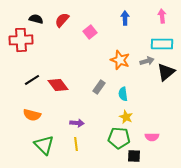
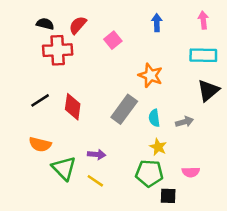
red cross: (21, 40) -> (58, 50), moved
gray arrow: (147, 61) -> (184, 122), moved
red diamond: (58, 85) -> (73, 107), turned 45
gray rectangle: (99, 87) -> (124, 109), size x1.6
yellow line: (76, 144) -> (95, 181), turned -48
green triangle: (44, 145) -> (64, 168), moved

